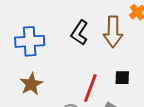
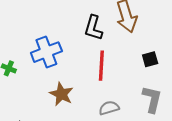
red line: (90, 88) -> (101, 66), moved

